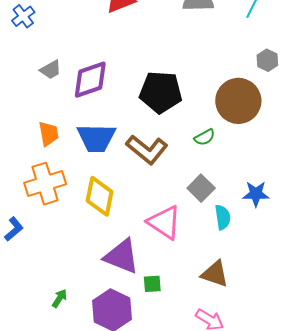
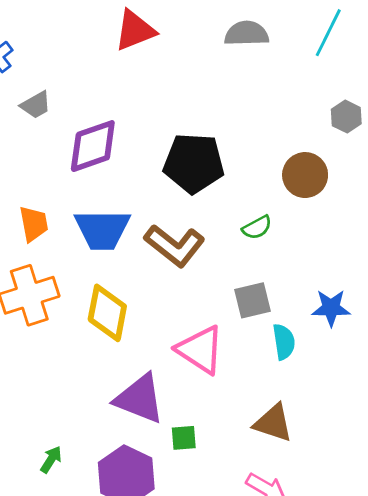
gray trapezoid: (51, 70) -> (36, 105), moved
brown circle: (238, 101) -> (305, 175), size x0.7
gray square: (201, 188) -> (253, 300), turned 32

